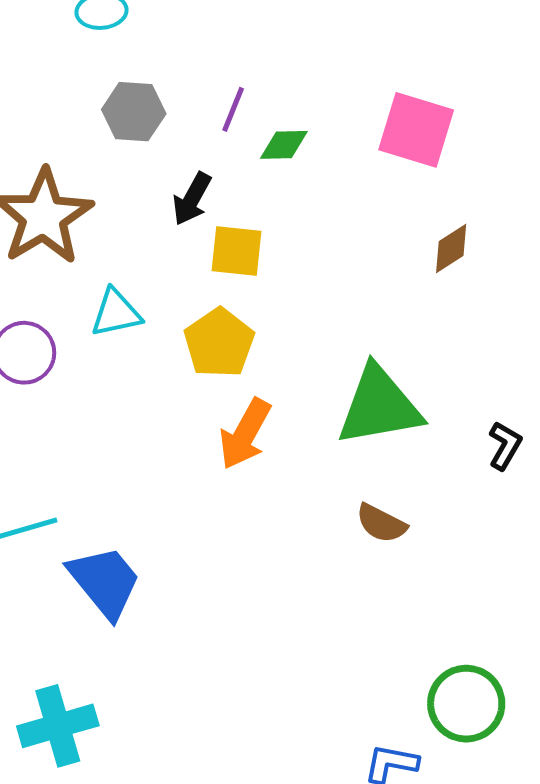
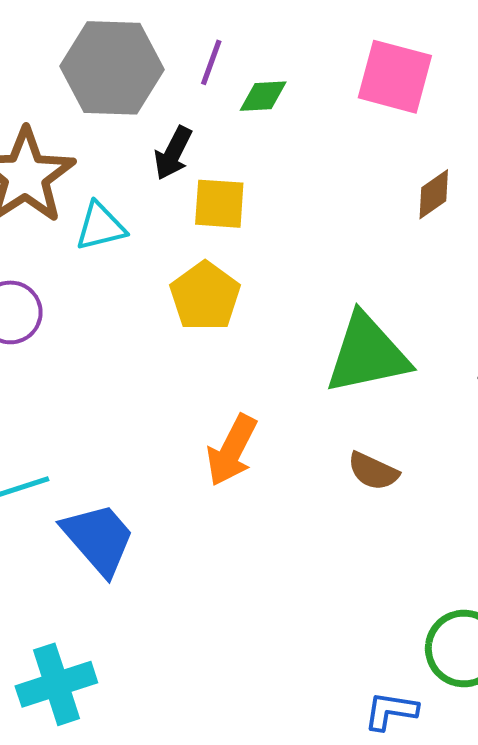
gray hexagon: (134, 112) -> (112, 68), size x1.6
cyan triangle: (116, 313) -> (100, 227), moved
orange arrow: (245, 434) -> (232, 450), moved

